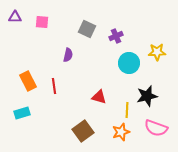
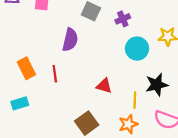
purple semicircle: (68, 55) -> (70, 40), size x1.5

